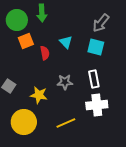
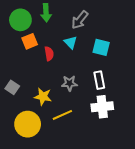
gray arrow: (101, 23) -> (80, 20), moved
yellow line: (66, 123) -> (62, 115), moved

